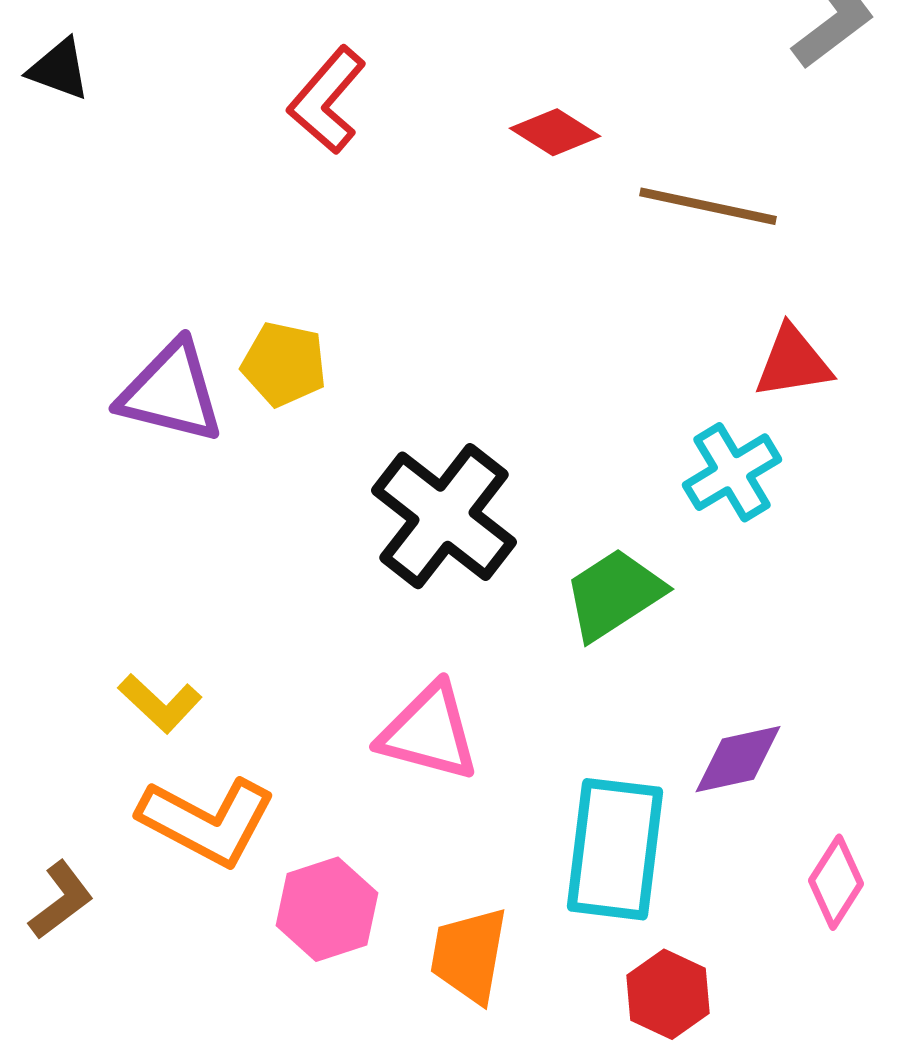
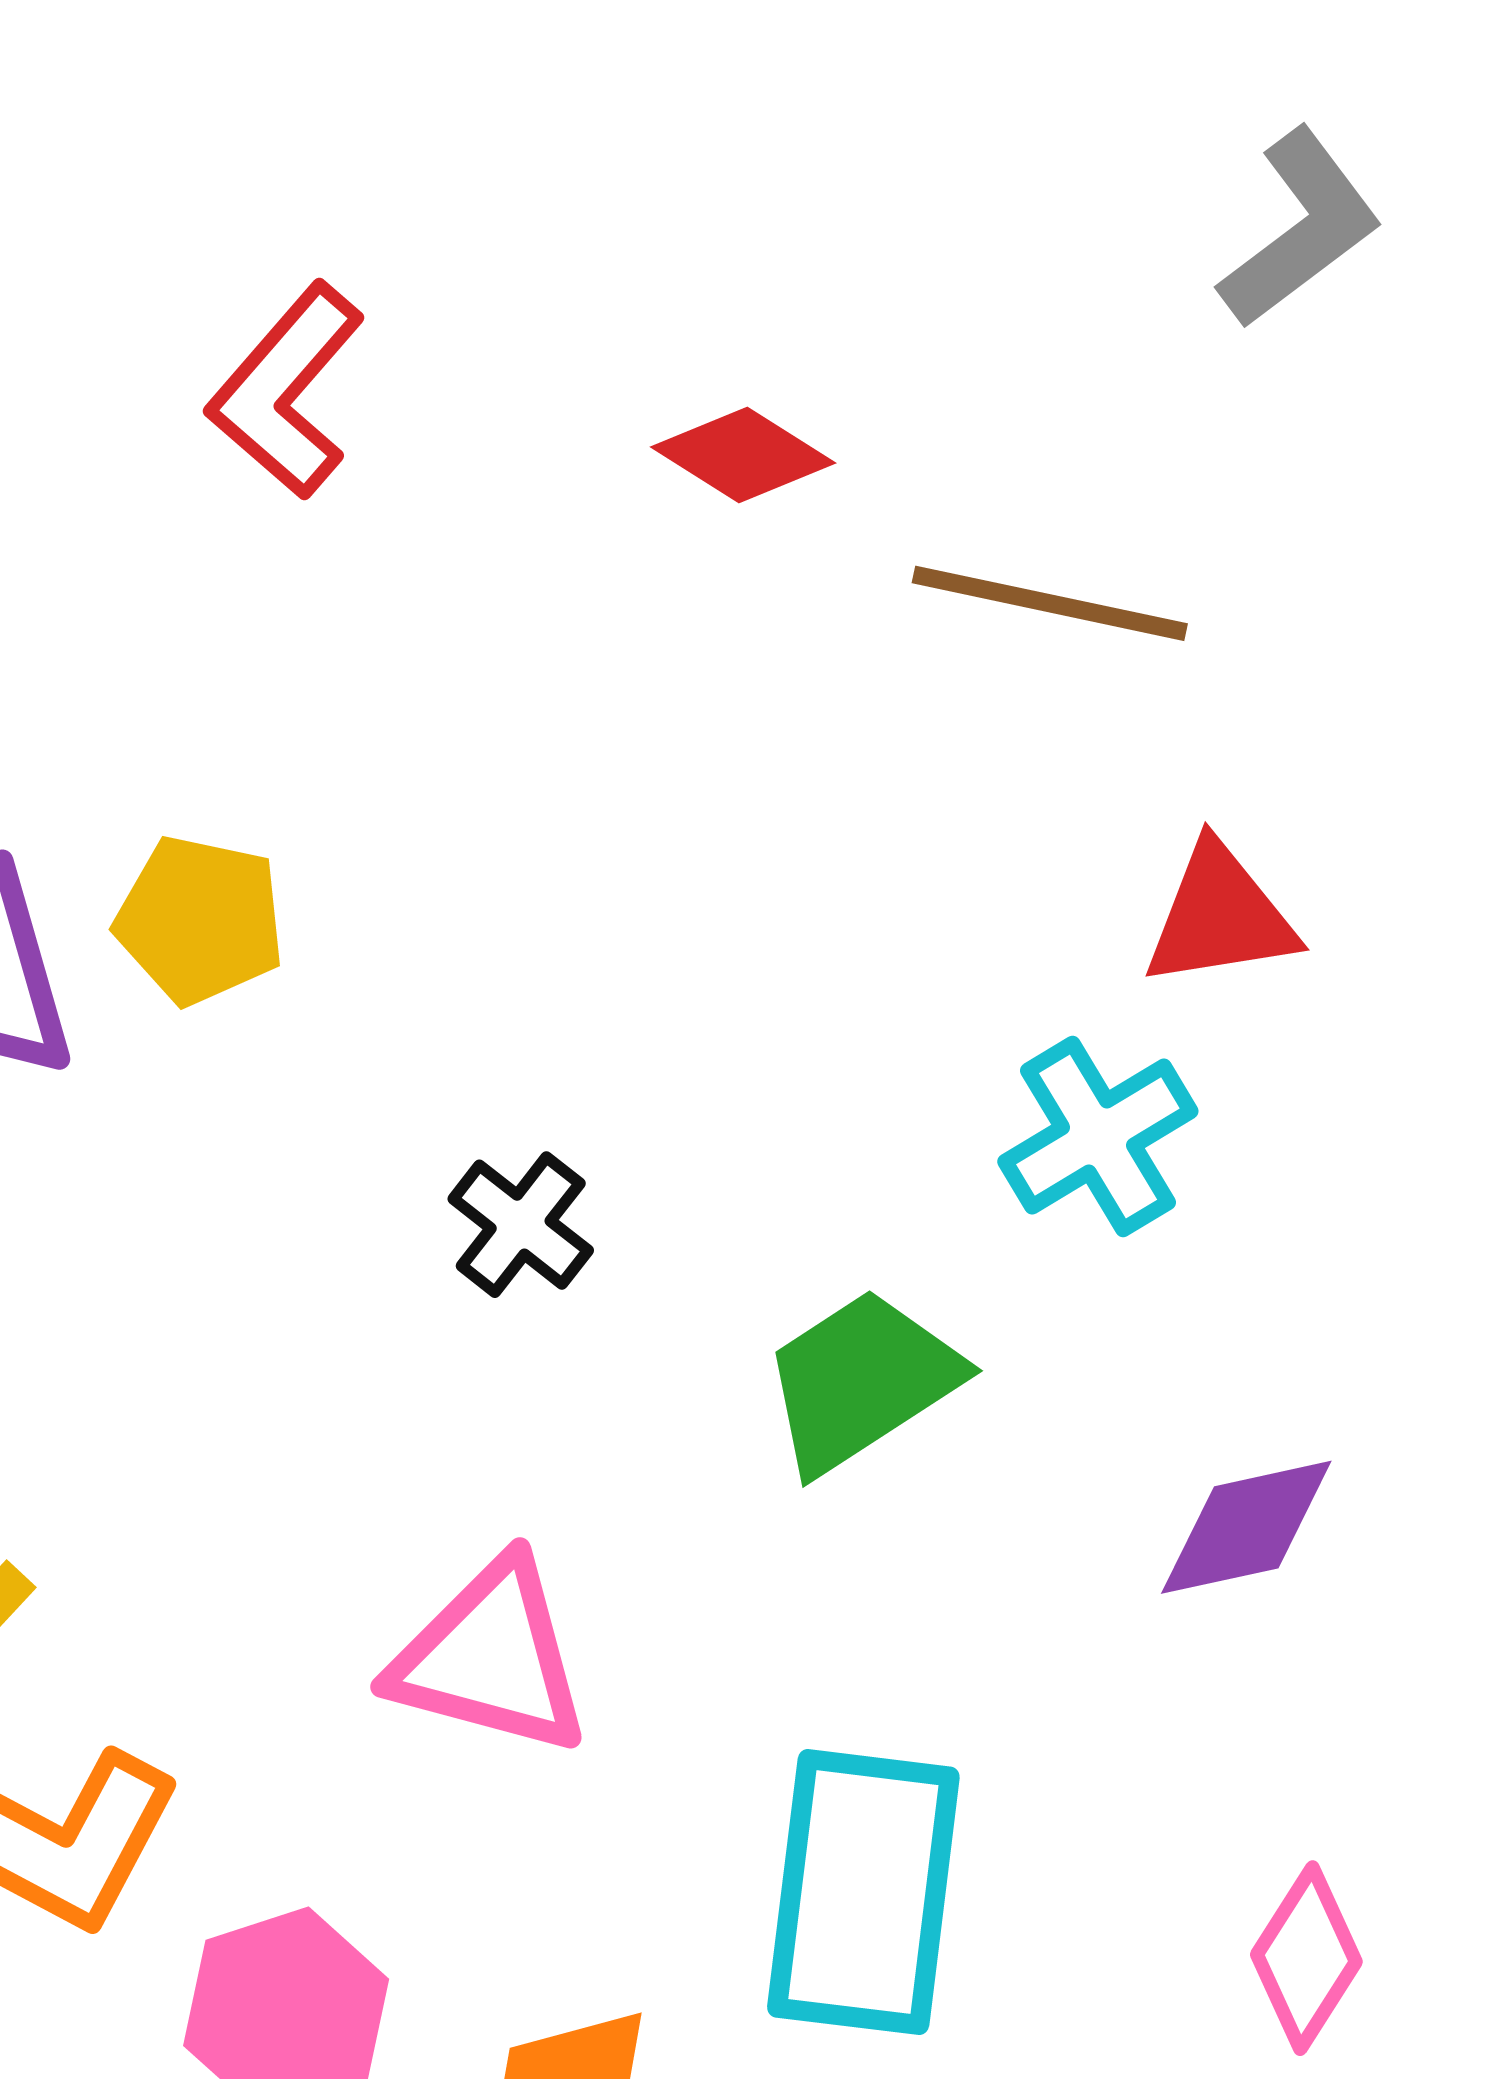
black cross: (444, 516) -> (521, 1225), size x0.5
purple diamond: (738, 759) -> (1246, 1527), moved

